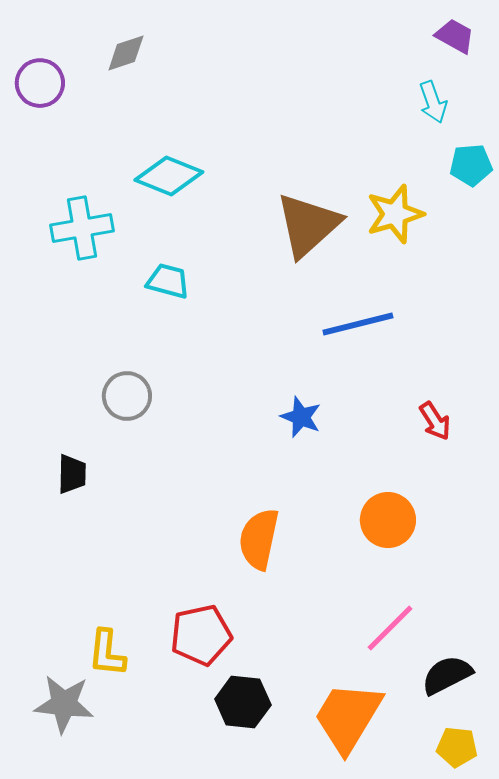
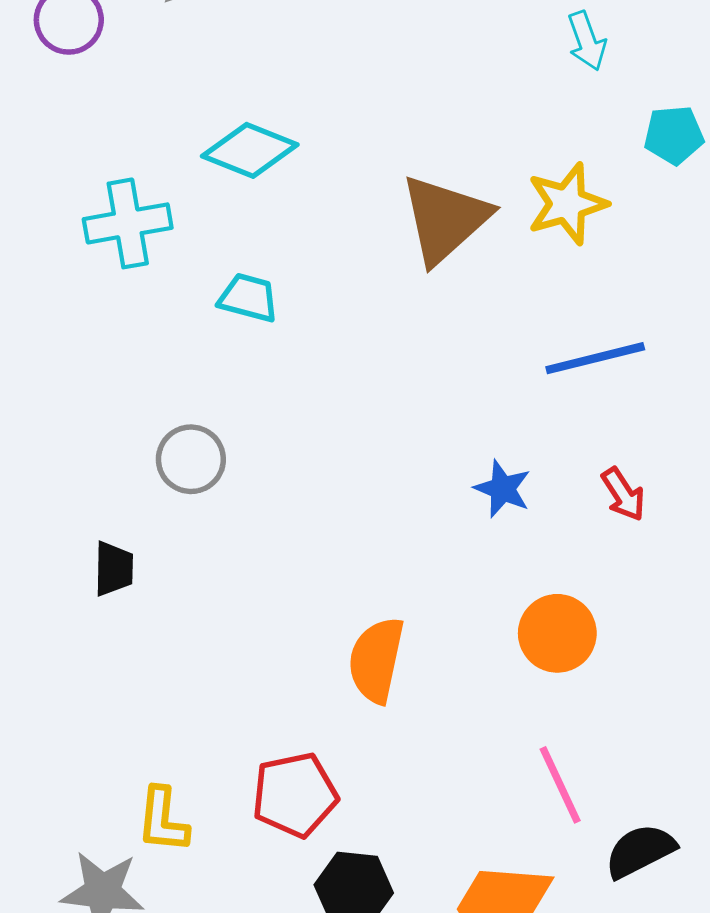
cyan arrow: (433, 102) -> (587, 41), moved
blue line: (358, 324) -> (595, 358), moved
blue star: (301, 417) -> (503, 489), moved
pink line: (390, 628) -> (560, 785), turned -70

